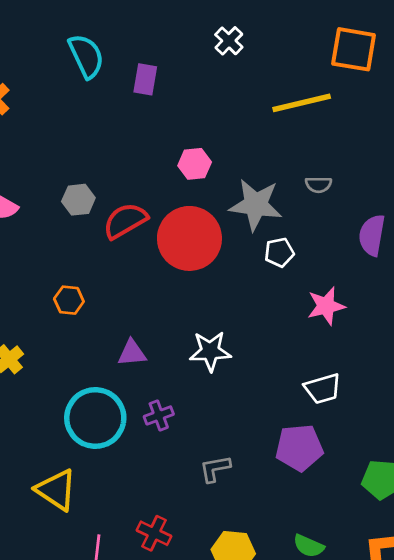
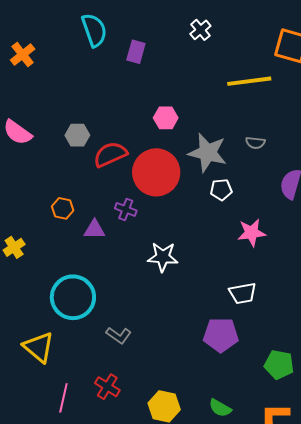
purple triangle: (132, 353) -> (94, 230), moved
purple cross: (159, 415) -> (126, 209), moved, turned 35
gray L-shape: (215, 469) -> (119, 335), moved, turned -140

